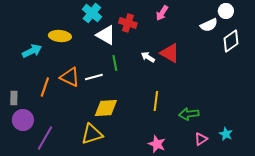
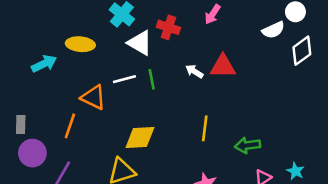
red triangle: (170, 53) -> (223, 66), turned -30
white line: (94, 77) -> (124, 79), moved
orange line: (45, 87) -> (70, 126), moved

